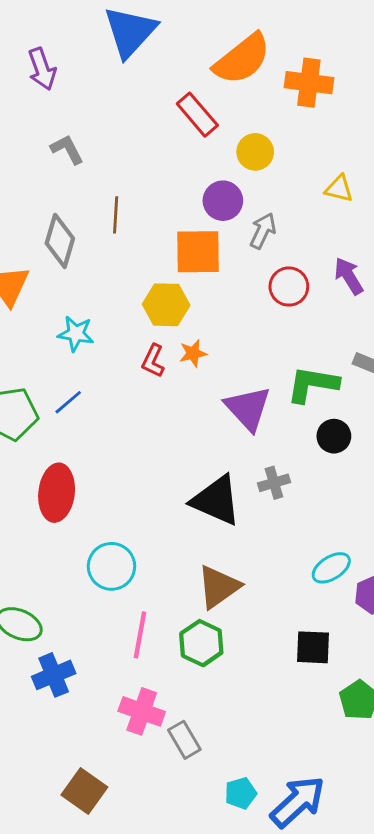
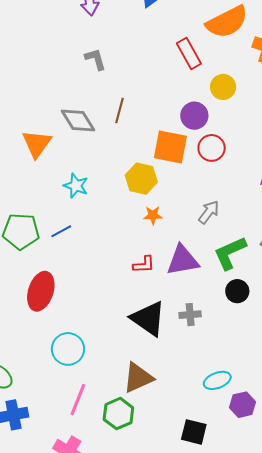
gray arrow: (263, 231) -> (209, 212), moved
gray diamond: (60, 241) -> (78, 120), turned -60
red circle: (289, 287) -> (212, 148), moved
red L-shape: (153, 361) -> (144, 265), moved, turned -130
green L-shape: (312, 384) -> (230, 253), turned -45
purple triangle: (248, 408) -> (183, 260), turned 51

